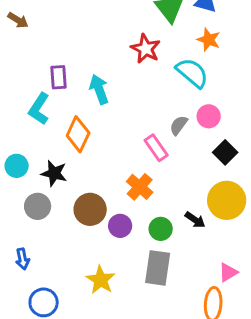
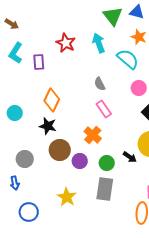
red star: (146, 49) -> (66, 43), moved
cyan arrow: (99, 89) -> (99, 43), moved
cyan L-shape: (39, 109) -> (16, 53), moved
gray semicircle: (179, 125) -> (100, 84), moved, turned -64
cyan circle: (17, 166) -> (15, 113), moved
black star: (54, 173) -> (48, 126), moved
gray circle: (38, 206) -> (25, 159), moved

